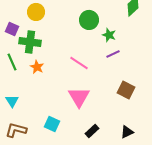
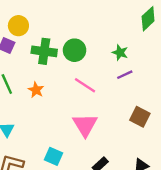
yellow circle: (36, 12) -> (18, 26), moved
green circle: (89, 20) -> (75, 50), moved
green cross: (30, 42) -> (44, 51), moved

